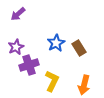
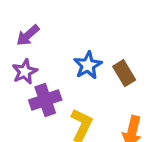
purple arrow: (18, 14) -> (28, 35), moved

